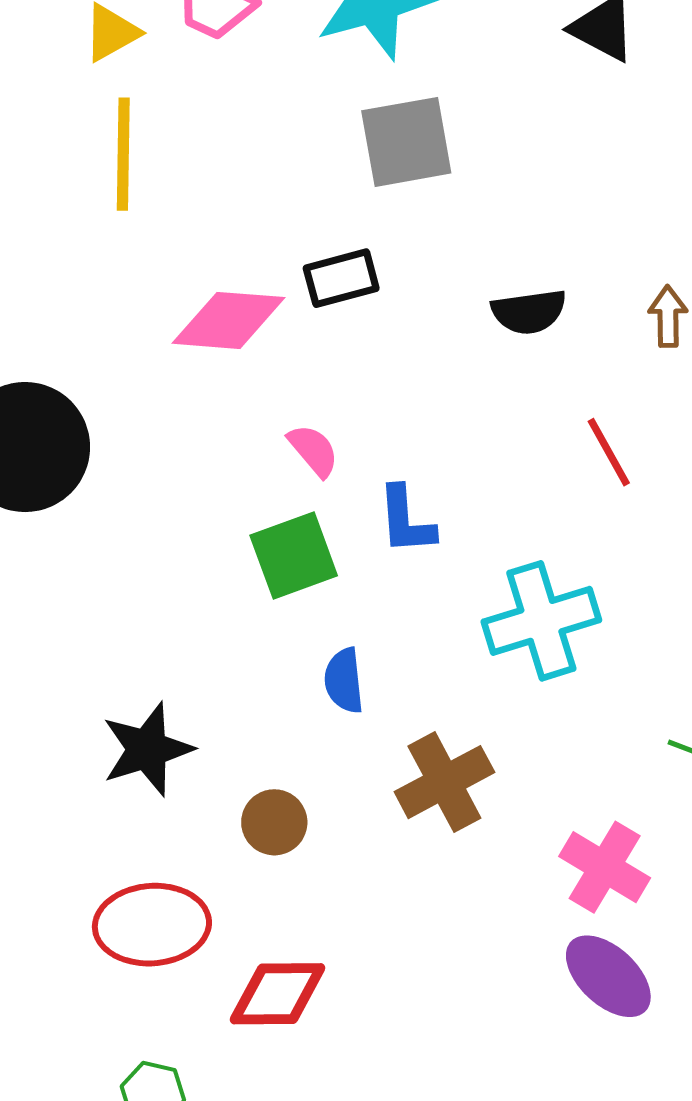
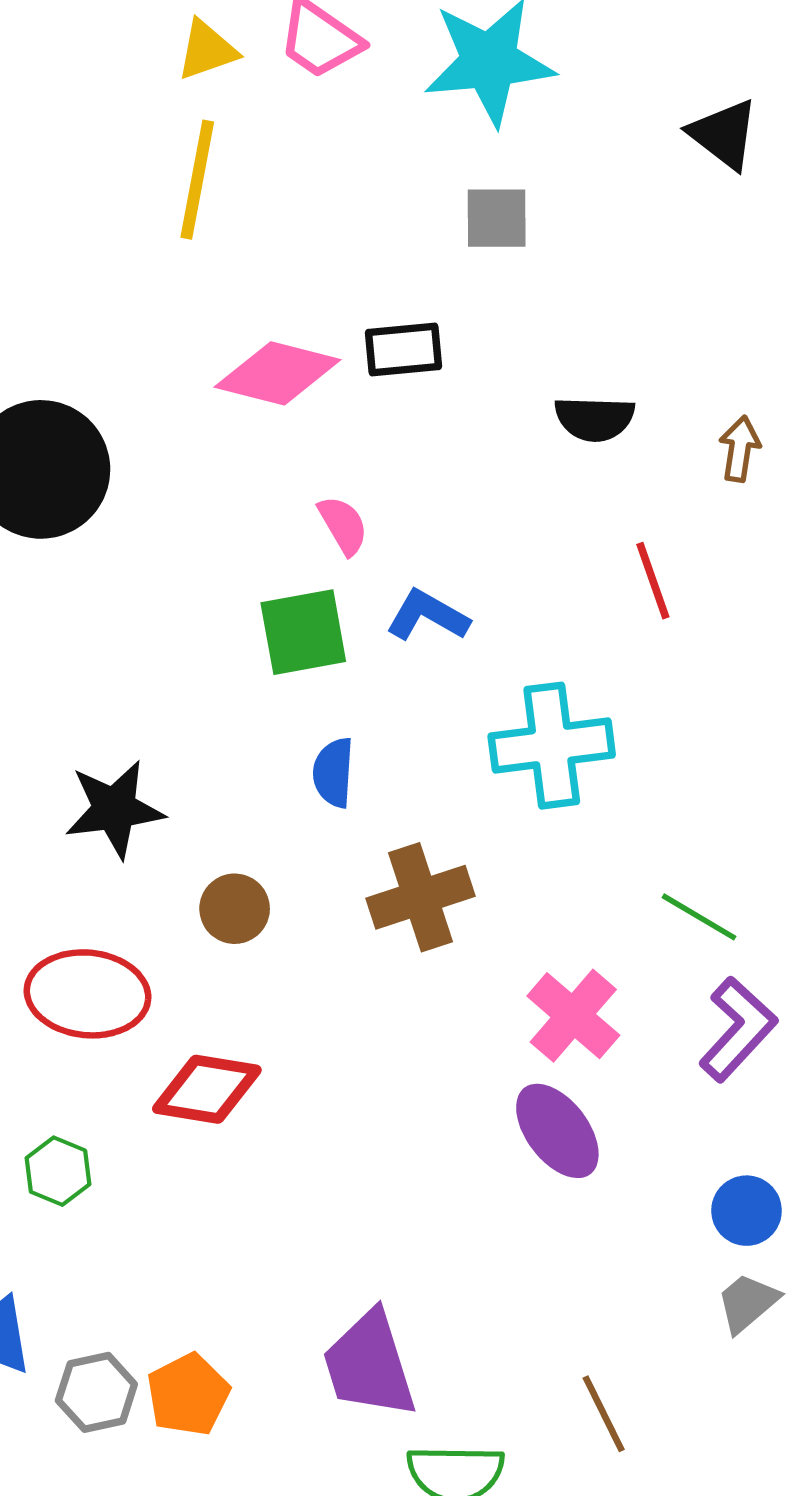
gray square: (406, 142) -> (497, 218), size x0.7
blue L-shape: (406, 520) -> (428, 616), turned 114

